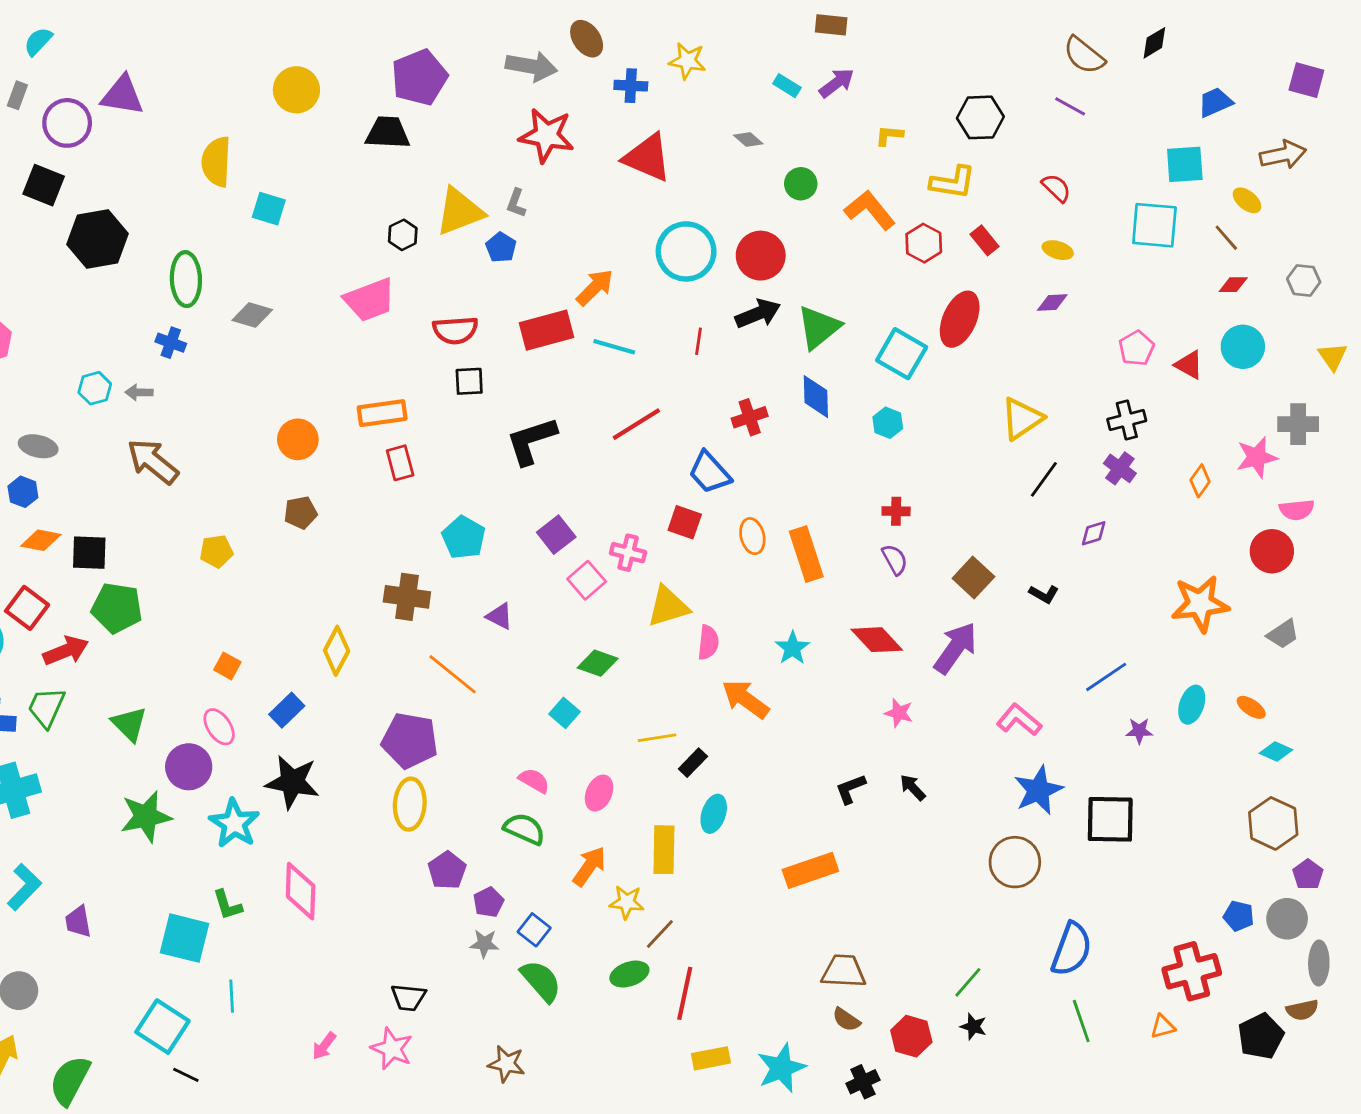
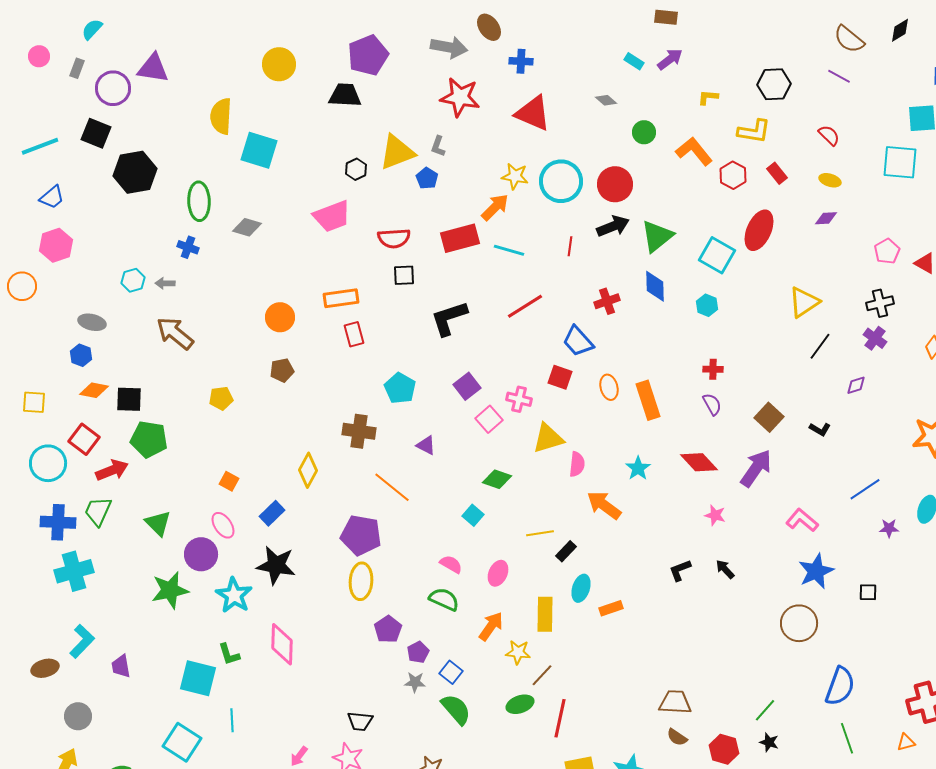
yellow star: (687, 61) -> (515, 176), moved
cyan square: (269, 209) -> (259, 150), size x1.5
black square: (1110, 819) -> (868, 592), size x0.5
orange rectangle: (810, 870) -> (611, 608), moved, size x0.6

